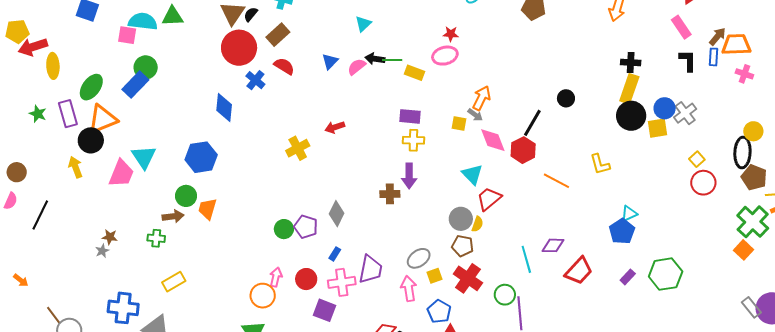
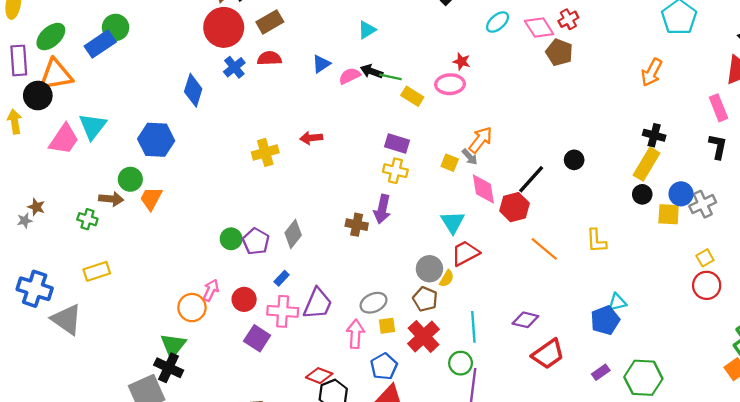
red semicircle: (284, 66) -> (269, 58), turned -45
black circle: (631, 116) -> (642, 194), size x0.6
cyan line: (526, 259) -> (473, 327), moved

